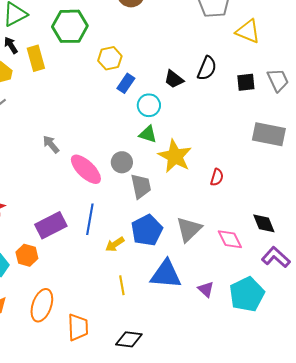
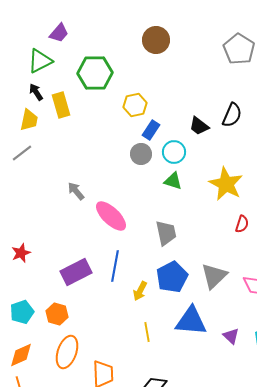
yellow star: (175, 156) -> (226, 184), moved
gray circle: (122, 162) -> (141, 154), moved
yellow arrow: (115, 244) -> (140, 291), turned -30
orange hexagon: (27, 255) -> (57, 314), moved

